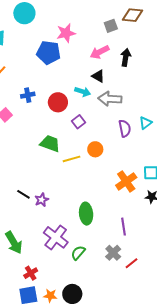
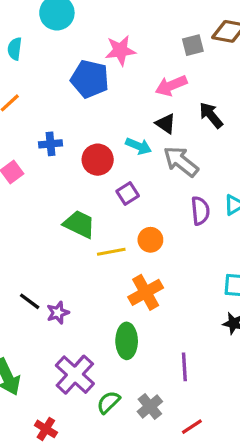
black arrow: (126, 57) -> (211, 115), moved, turned -54
gray arrow: (110, 99) -> (181, 161), turned 30
orange cross: (126, 181) -> (146, 292), moved
gray cross: (113, 253) -> (150, 406), moved
red cross: (31, 273) -> (46, 429), moved, turned -32

